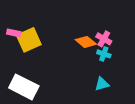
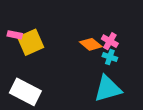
cyan triangle: (102, 84) -> (108, 89), size x1.8

